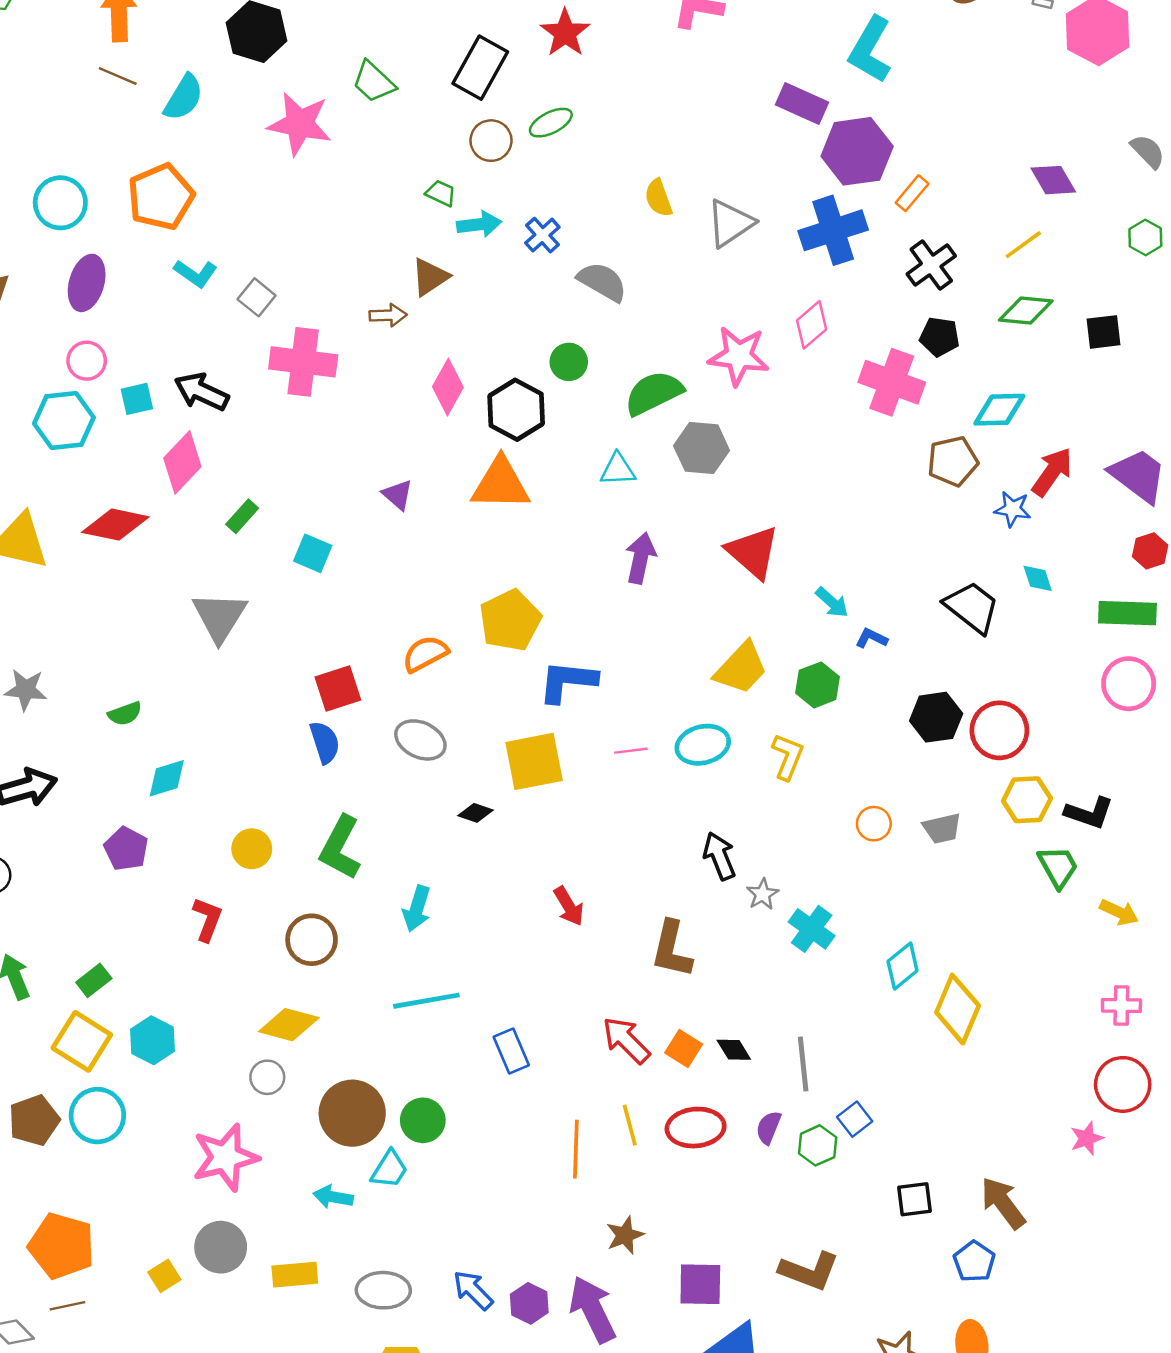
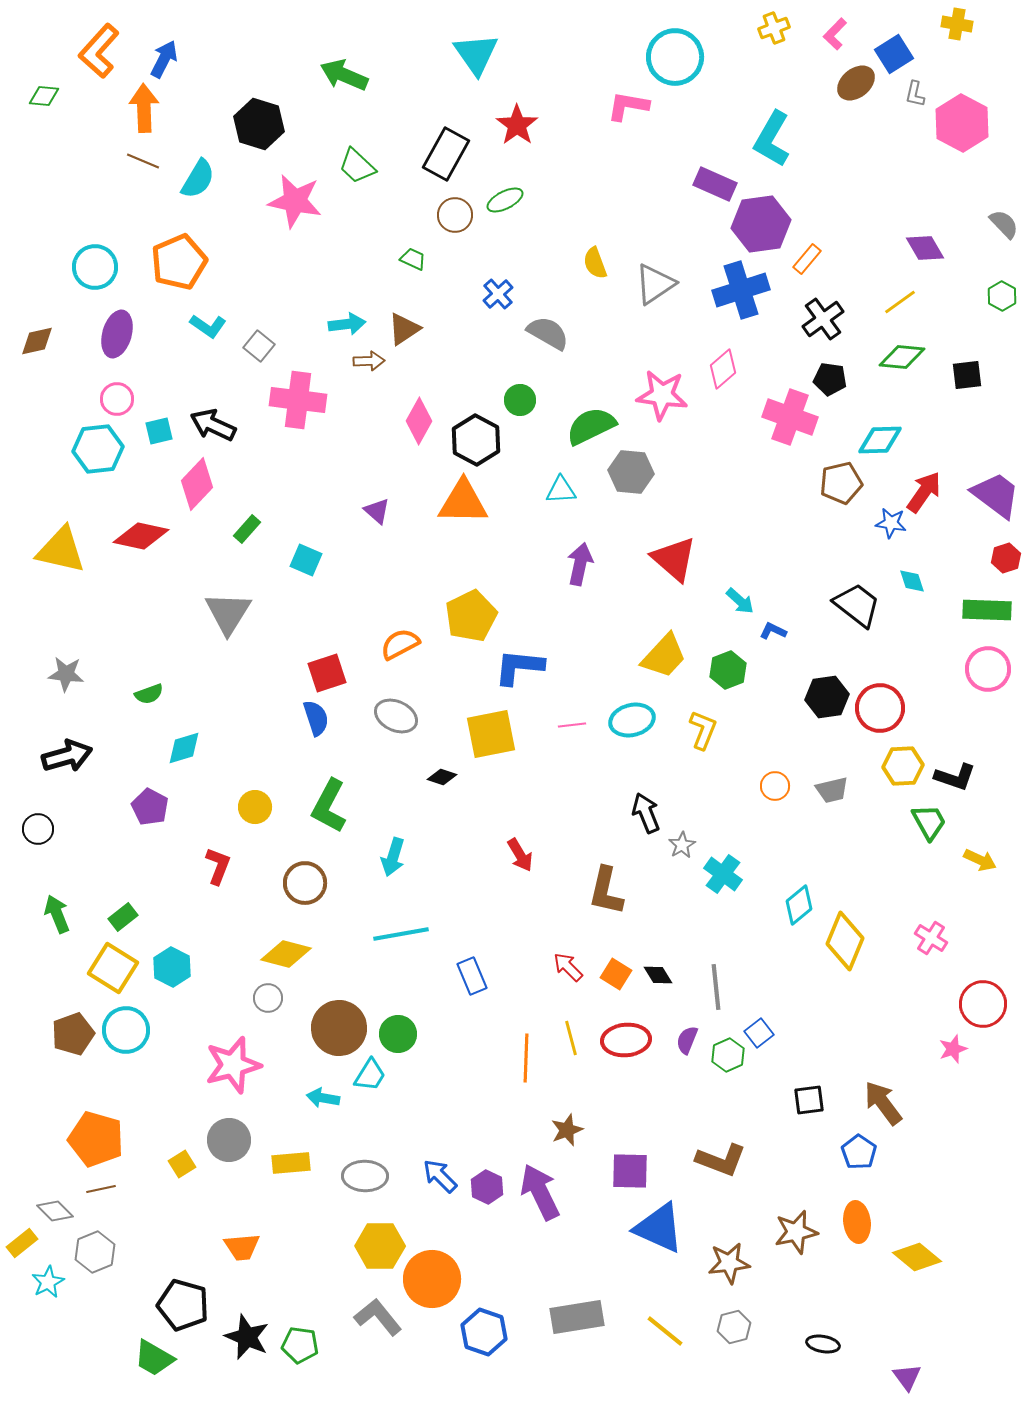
cyan arrow: (479, 224) -> (347, 324), moved
pink cross: (1121, 1005) -> (931, 938), moved, turned 32
red arrow: (626, 1040) -> (568, 967), size x0.7

